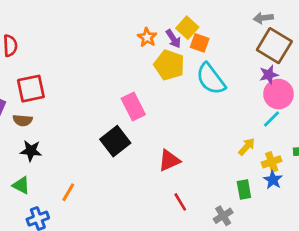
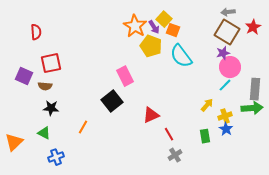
gray arrow: (263, 18) -> (228, 12), moved
orange star: (147, 37) -> (135, 26), size x1.6
orange line: (68, 192) -> (83, 127), moved
red line: (180, 202) -> (169, 134), moved
gray cross: (223, 216) -> (175, 155), moved

